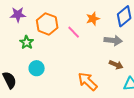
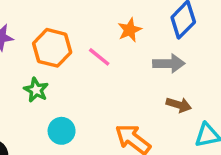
green star: (27, 42) -> (36, 90), moved
cyan circle: (37, 68) -> (62, 131), moved

